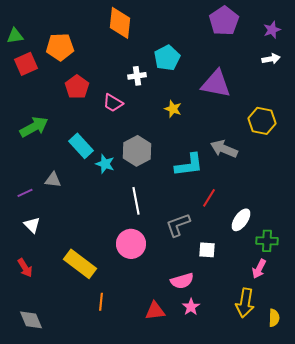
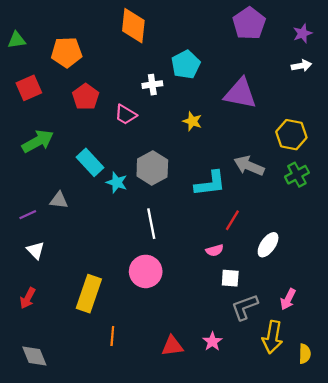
red square: (26, 64) -> (29, 88), moved
gray L-shape: (178, 225) -> (245, 307), moved
green cross: (267, 241) -> (297, 175), moved, turned -30
yellow rectangle: (80, 264) -> (89, 294), turned 72
red arrow: (25, 268) -> (28, 298), turned 60
pink semicircle: (182, 281) -> (215, 250), moved, size x0.7

